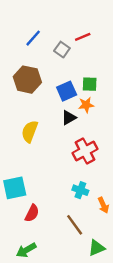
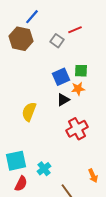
blue line: (33, 38) -> (32, 17), moved
brown hexagon: (27, 80) -> (21, 39), moved
cyan cross: (80, 190) -> (44, 169), moved, turned 32
red semicircle: (32, 213) -> (21, 184), moved

